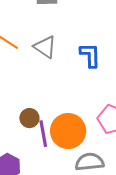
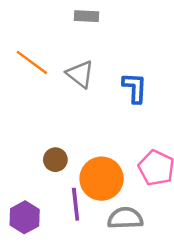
purple line: (43, 134) -> (76, 204), moved

